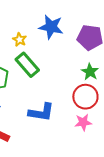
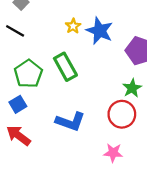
yellow star: (20, 40) -> (73, 26), moved
pink star: (83, 122) -> (113, 153), moved

